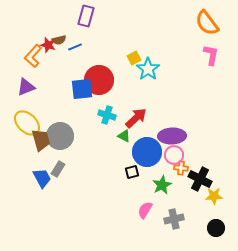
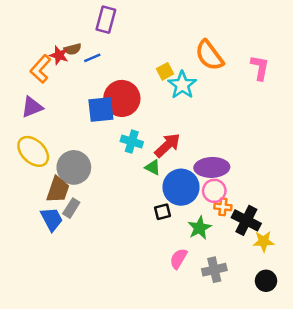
orange semicircle: (207, 23) -> (209, 55), moved
brown trapezoid: (41, 140) -> (58, 190), moved, turned 35

